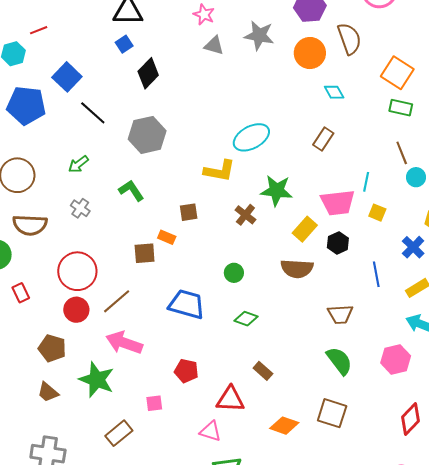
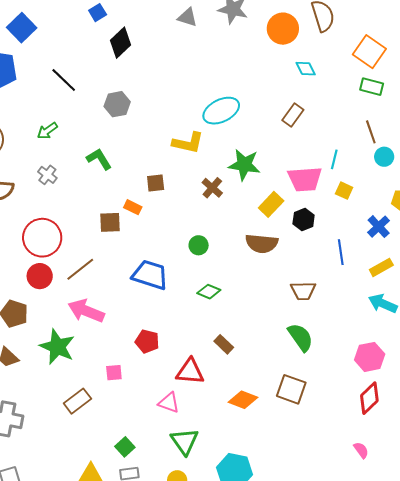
blue square: (67, 77) -> (22, 28), moved
gray hexagon: (147, 135) -> (117, 104), size x0.7
pink hexagon: (396, 359) -> (370, 357), moved

